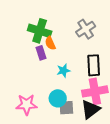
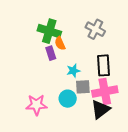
gray cross: (86, 29) -> (95, 29), turned -30
gray square: (66, 108) -> (83, 87), moved

